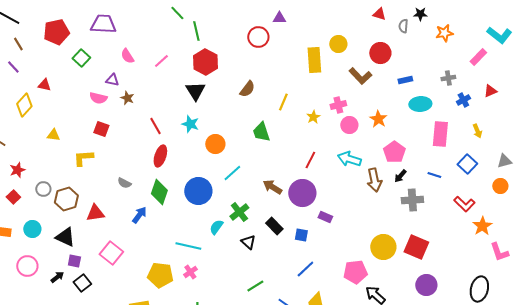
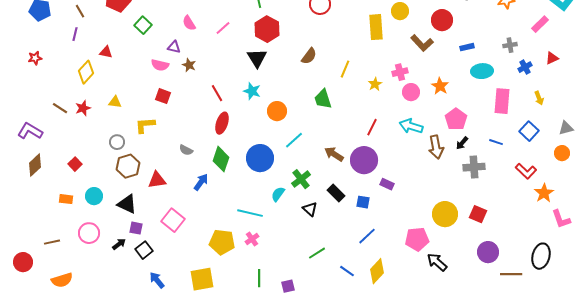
purple line: (13, 67) -> (75, 34), turned 56
red star: (17, 170) -> (83, 108), moved
gray circle: (43, 189) -> (117, 142), moved
red square: (416, 247) -> (478, 214), size x0.7

